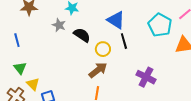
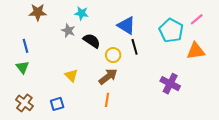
green triangle: (20, 68) -> (22, 67), moved
purple cross: (146, 77) -> (170, 84), moved
yellow triangle: (33, 84) -> (71, 75), moved

